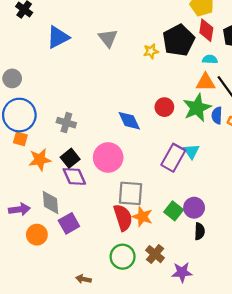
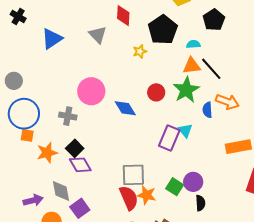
red diamond: (206, 30) -> (123, 16), moved
yellow star: (151, 51) -> (140, 51), moved
blue semicircle: (217, 115) -> (207, 110), moved
pink circle: (108, 157) -> (91, 91), moved

